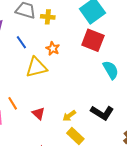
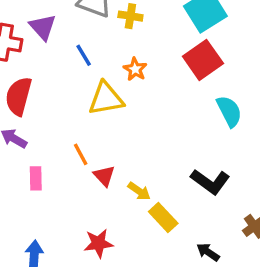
red square: (93, 40) -> (203, 60), turned 30
orange line: (13, 103) -> (81, 154), moved
yellow arrow: (69, 116) -> (139, 191), moved, turned -112

